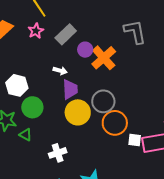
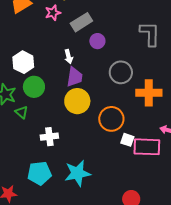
orange cross: (104, 58) -> (149, 93), moved, turned 30
white arrow: (60, 71) -> (69, 57), turned 48
gray circle: (103, 101) -> (121, 72), moved

